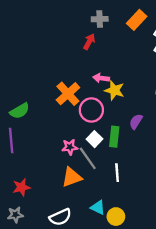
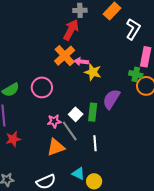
red arrow: (89, 42) -> (71, 30), size x1.5
orange cross: (68, 94) -> (65, 56), moved
pink circle: (91, 110) -> (42, 87), moved
purple semicircle: (136, 122) -> (111, 99), size x1.5
red star: (21, 187) -> (13, 139), moved

